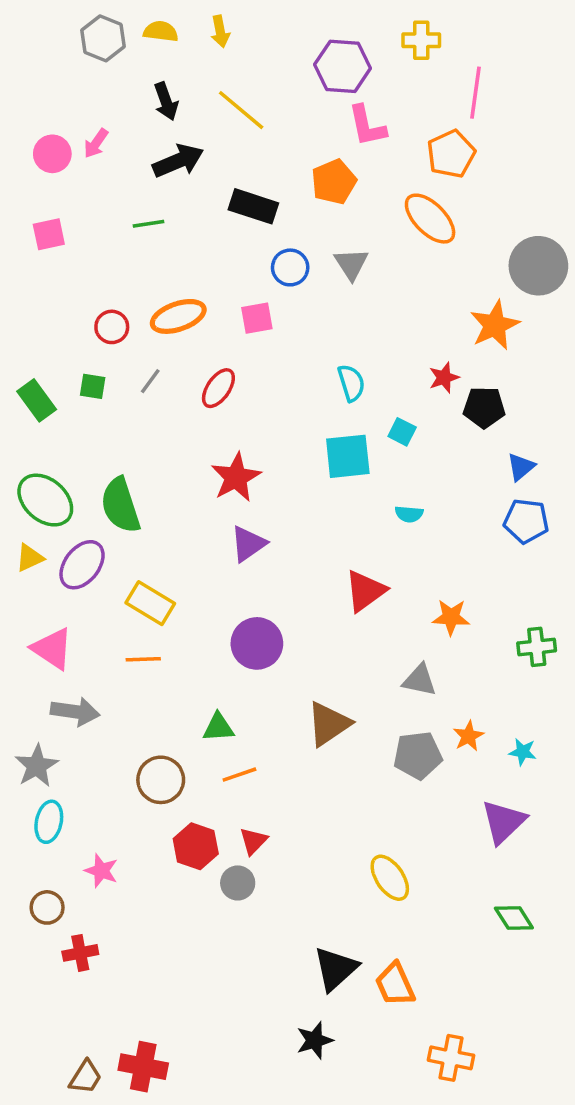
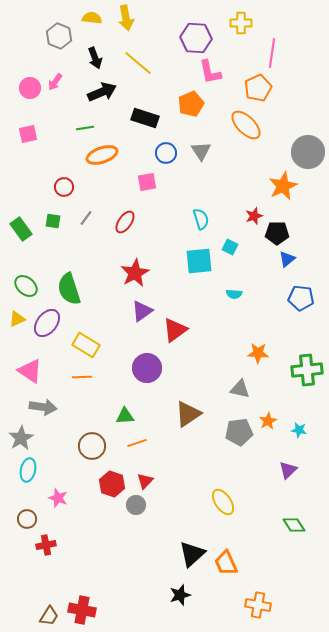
yellow arrow: (220, 31) -> (126, 18), size x1.4
gray hexagon: (103, 38) -> (59, 36), moved
orange ellipse: (178, 316) -> (102, 155), moved
blue triangle: (521, 467) -> (287, 259), moved
green ellipse: (45, 500) -> (26, 286), size x0.7
red triangle: (365, 591) -> (175, 330), moved
green cross: (537, 647) -> (307, 370), size x1.4
purple triangle: (503, 822) -> (288, 470), size x0.7

